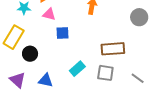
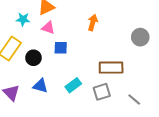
black circle: (30, 54) -> (33, 58), moved
gray square: (105, 73) -> (102, 92), turned -30
blue triangle: (46, 80) -> (40, 86), moved

